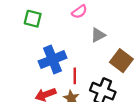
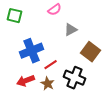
red line: (75, 76) -> (51, 65), turned 56

